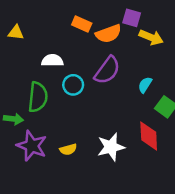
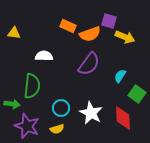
cyan circle: (73, 85) -> (61, 108), moved
white star: (111, 147) -> (91, 113), moved, turned -30

